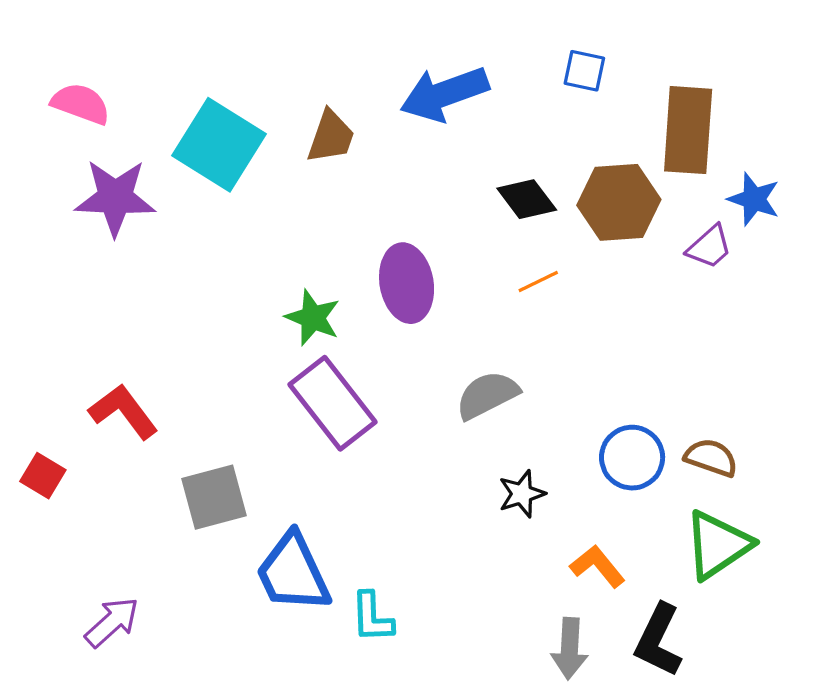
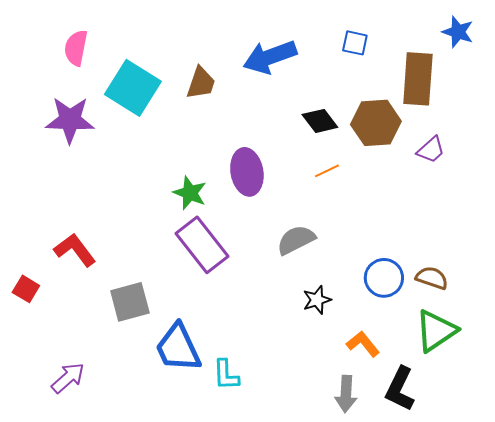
pink semicircle: (81, 104) -> (76, 48), moved, turned -99
blue star: (754, 199) -> (458, 32), moved

